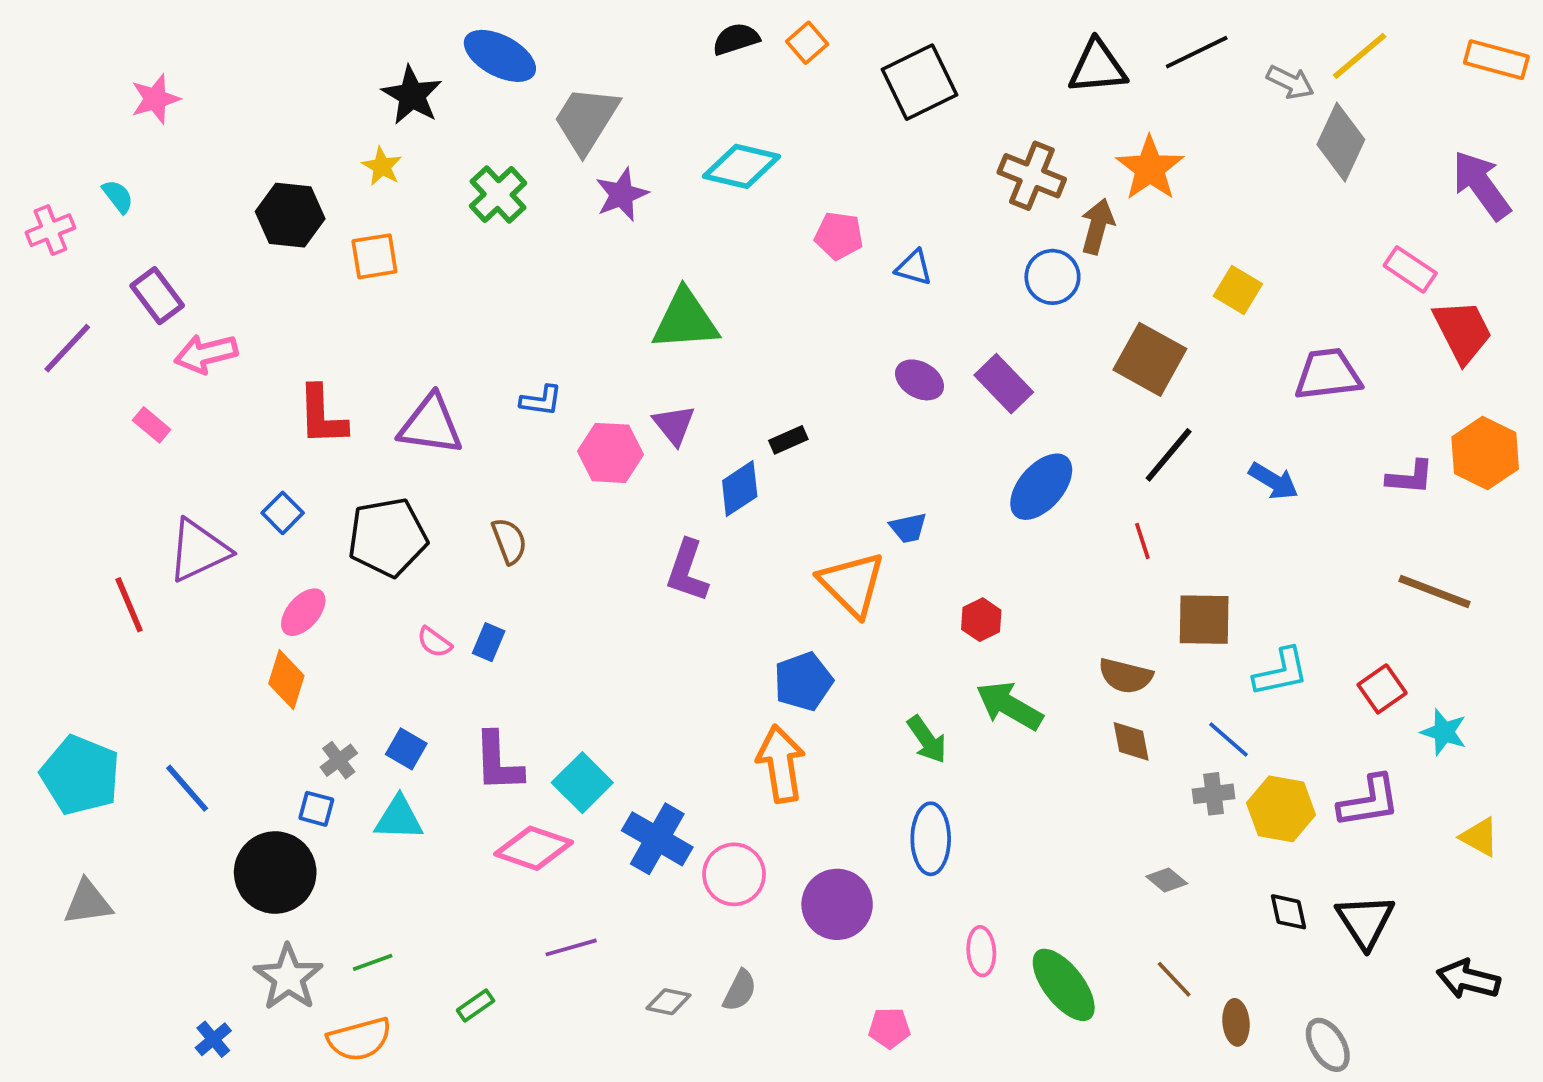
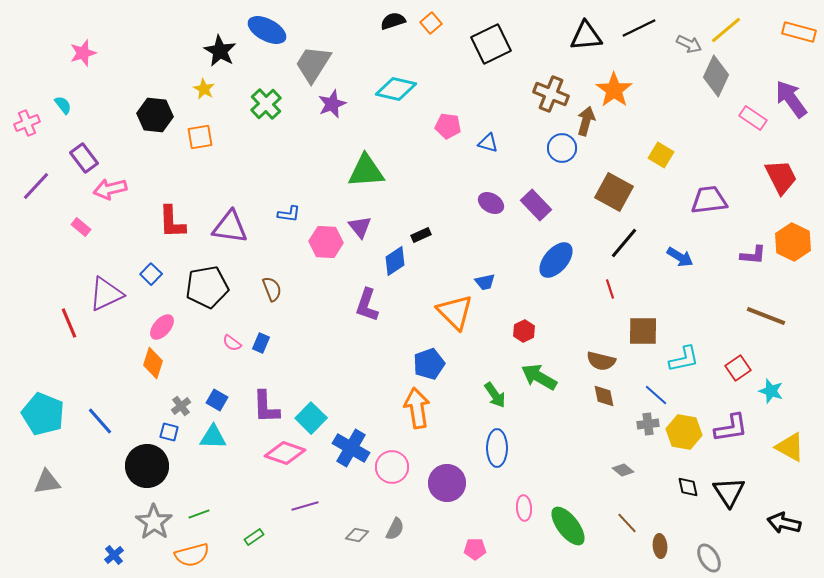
pink rectangle: (1410, 269) -> (753, 118), moved
yellow triangle: (1479, 837) -> (790, 447), size x1.4

